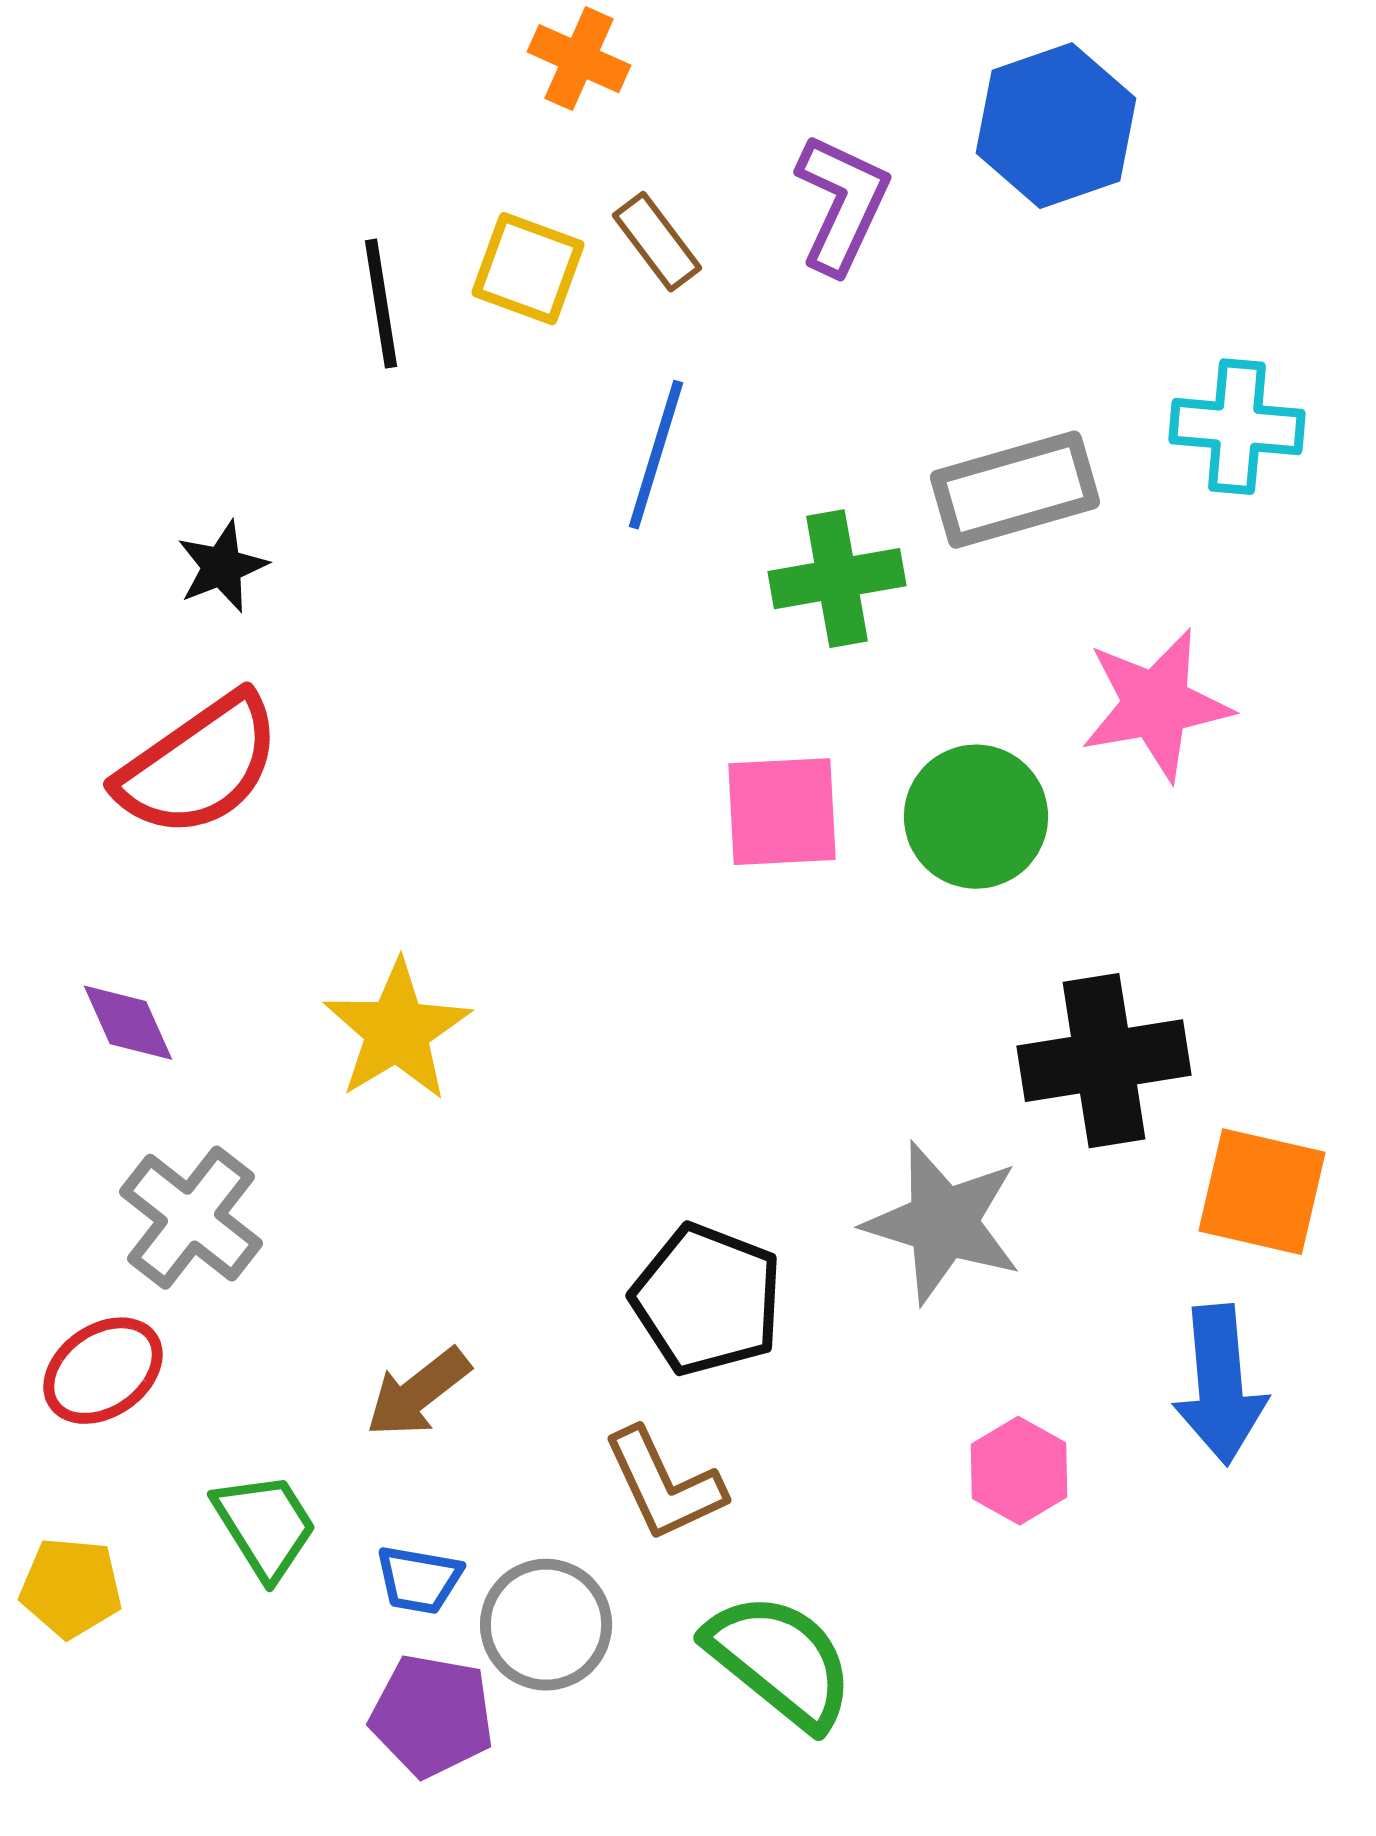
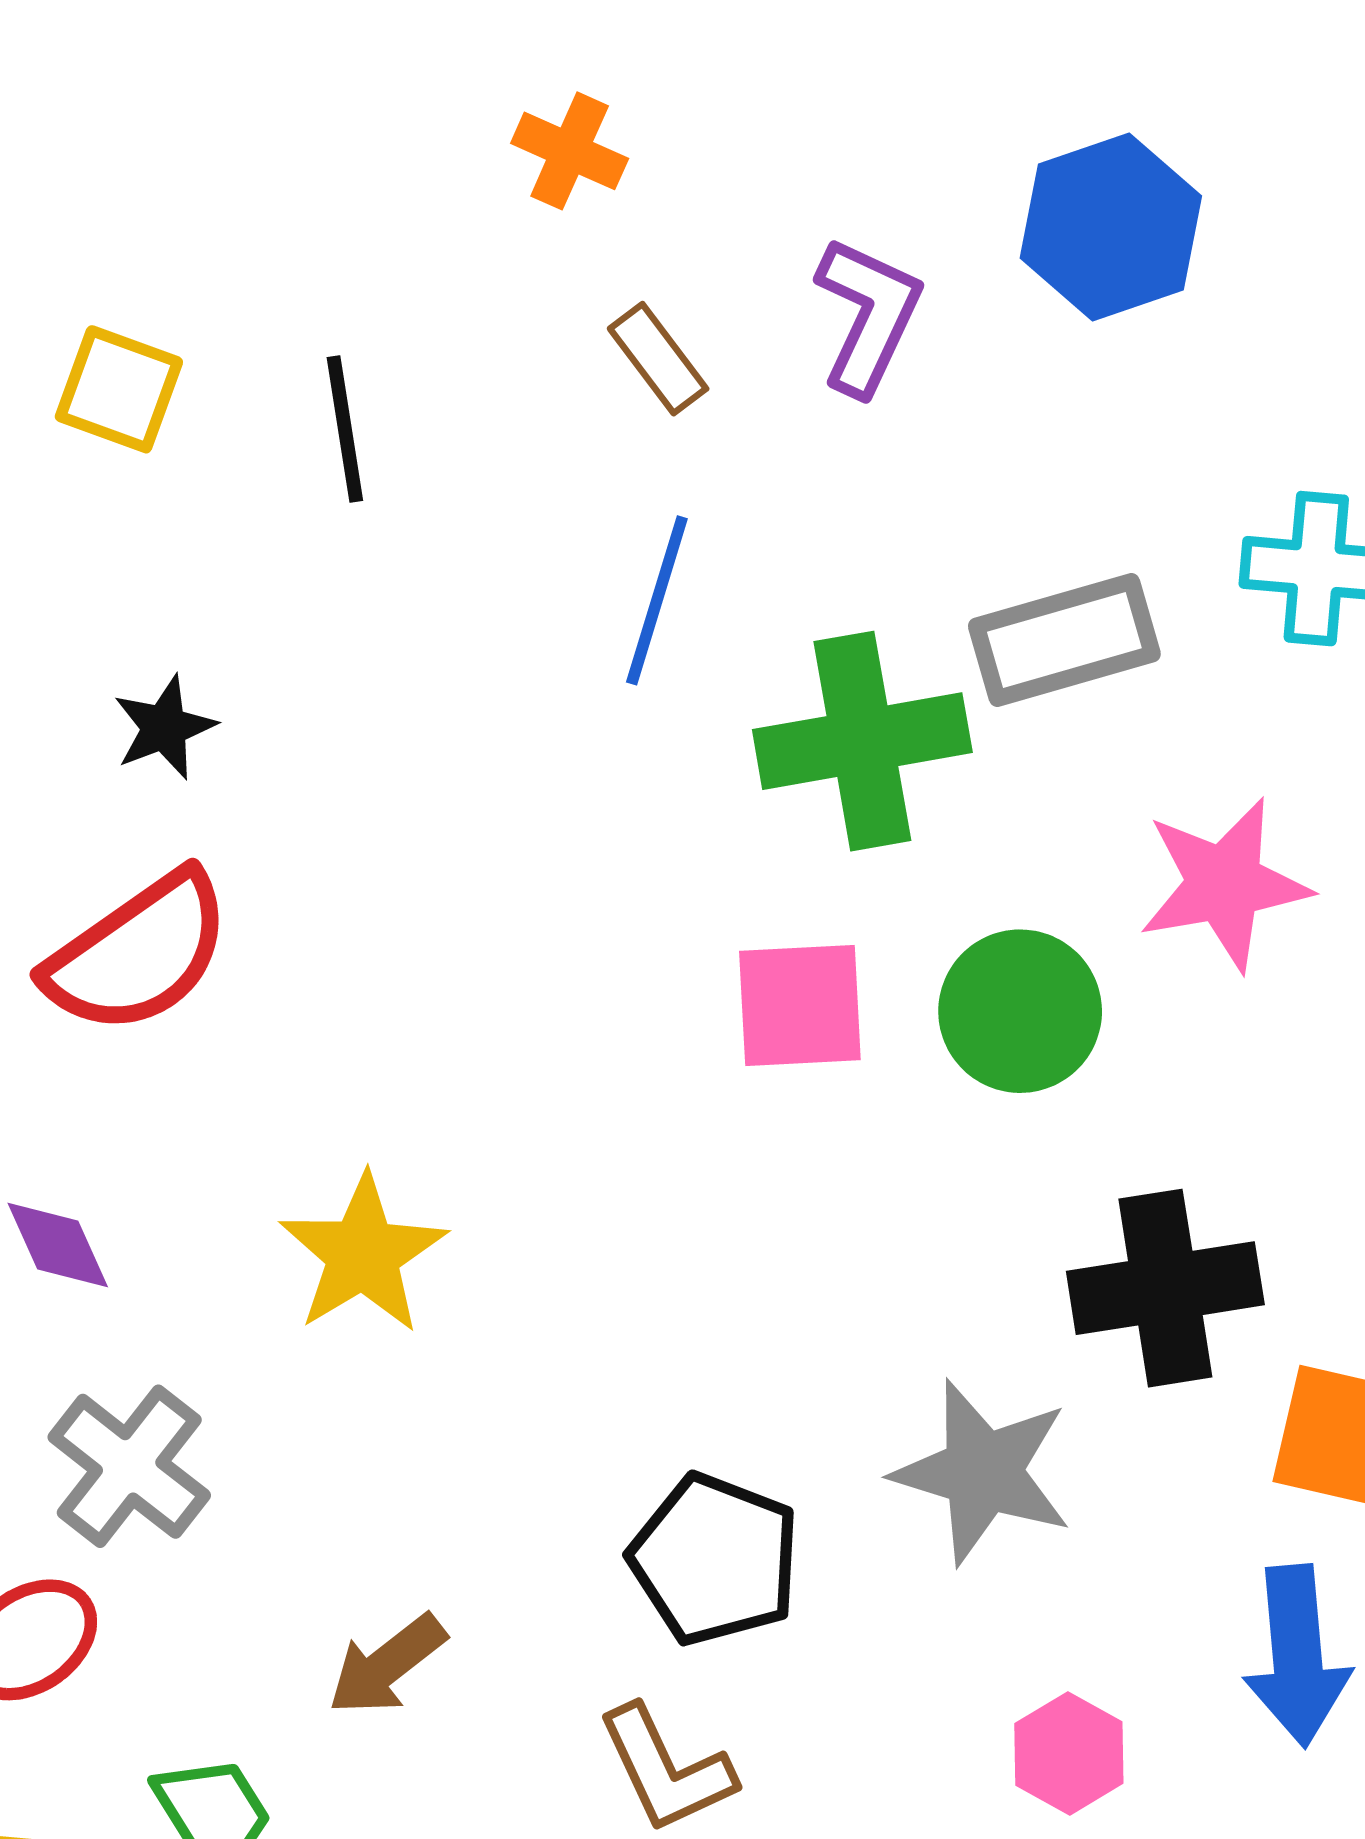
yellow square: (528, 269) -> (119, 389), moved
green cross: (837, 579) -> (862, 741), size x1.4

